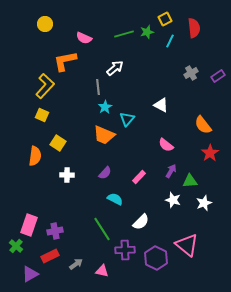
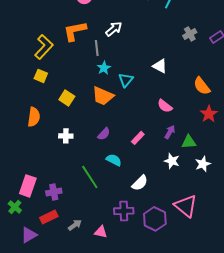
orange L-shape: (65, 61) -> (75, 31), moved
yellow square: (58, 143) -> (67, 98), moved
green line: (102, 229) -> (90, 177), moved

